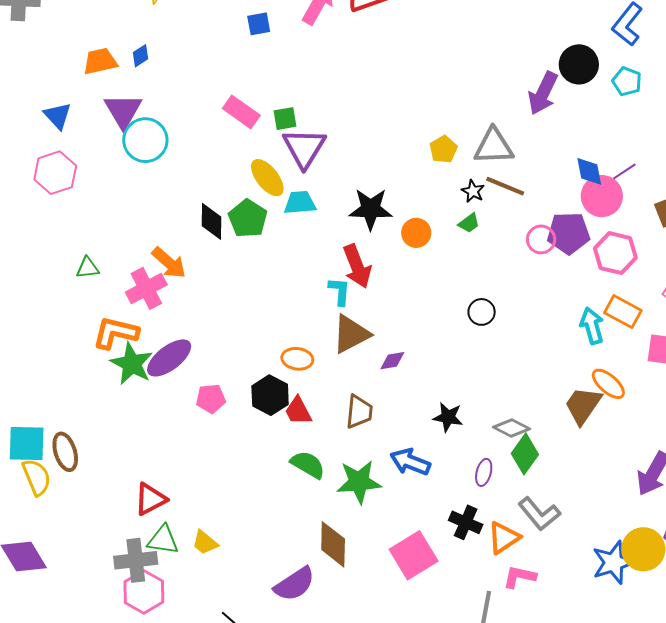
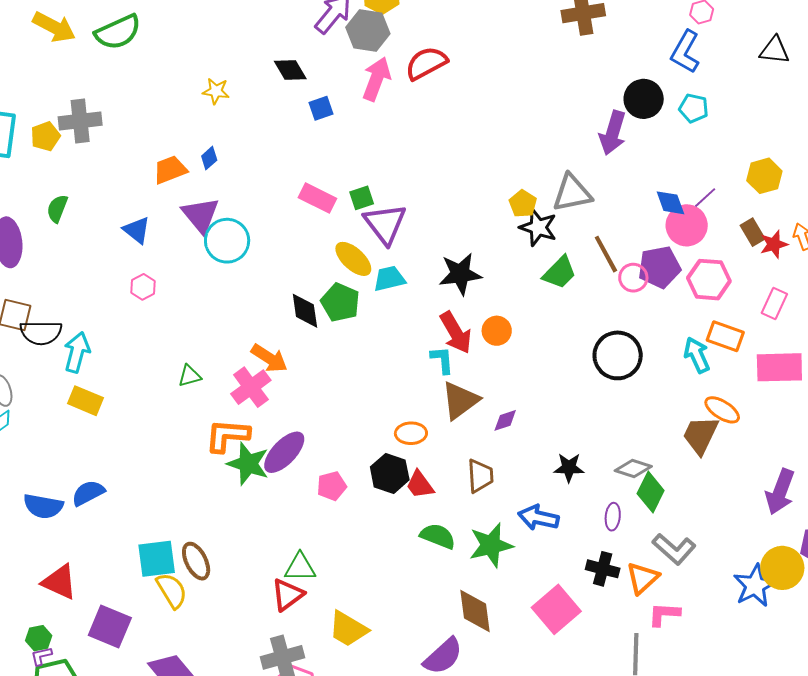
pink hexagon: (55, 173) -> (143, 287), size x0.6
brown line: (505, 186) -> (606, 254), moved, turned 48
black star: (473, 191) -> (538, 227), moved, size x1.6
green trapezoid: (469, 223) -> (560, 273), size x1.6
orange circle: (416, 233) -> (497, 331), moved
black circle: (482, 312) -> (618, 355), moved, size x1.8
green triangle: (163, 540) -> (300, 567), moved
yellow trapezoid: (205, 543) -> (348, 629), size x1.5

